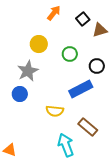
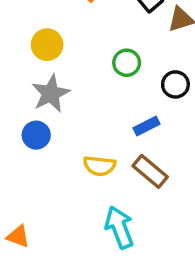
yellow circle: (39, 44) -> (47, 45), moved
blue rectangle: (81, 89) -> (147, 126), size x0.6
brown rectangle: (88, 127) -> (150, 171), moved

